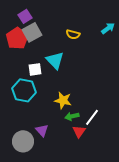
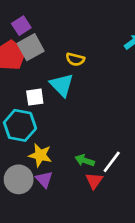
yellow semicircle: (73, 34) -> (75, 59), moved
yellow star: (63, 100) -> (40, 155), moved
green arrow: (72, 116) -> (85, 160), turned 32
gray circle: (23, 141) -> (19, 179), moved

